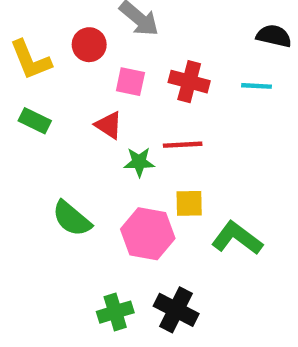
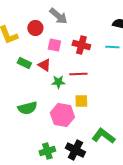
green rectangle: (35, 121) -> (24, 63), moved
green semicircle: (72, 219) -> (27, 108), turned -54
green L-shape: (237, 238) -> (103, 136), moved

